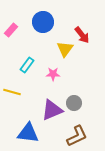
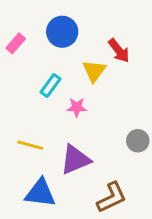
cyan rectangle: (27, 65) -> (51, 86), moved
yellow line: (12, 92) -> (30, 145), moved
gray circle: (74, 103) -> (138, 141), moved

